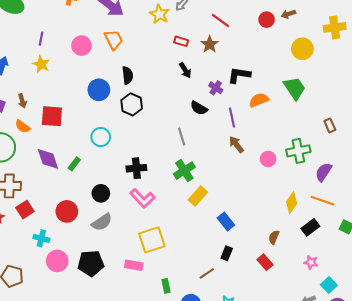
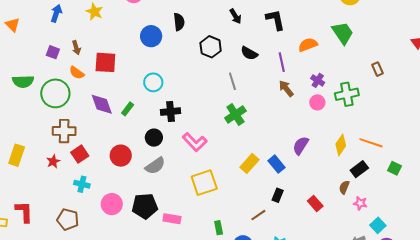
black L-shape: (239, 75) -> (275, 20), moved, turned 70
purple cross: (216, 88) -> (318, 80), moved
black hexagon: (132, 104) -> (211, 47), moved
black cross: (136, 168) -> (171, 112), moved
purple semicircle: (323, 172) -> (301, 146), moved
yellow rectangle: (198, 196) -> (249, 163), moved
brown semicircle: (274, 237) -> (344, 187), moved
cyan cross: (41, 238) -> (82, 184), moved
pink rectangle: (134, 265) -> (172, 219), moved

